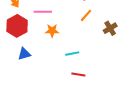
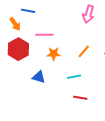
orange line: (86, 15) -> (84, 51), moved
blue triangle: (24, 54) -> (39, 77), moved, turned 32

